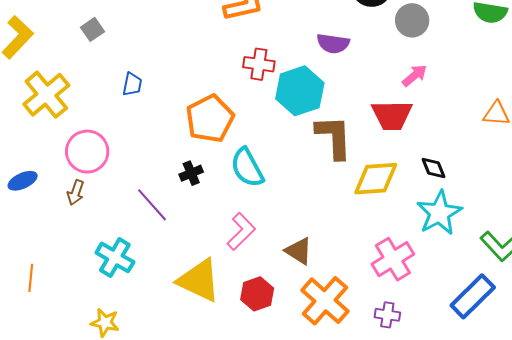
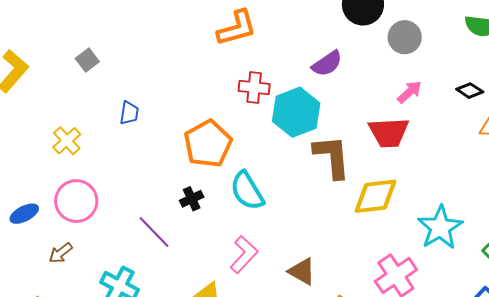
purple semicircle: (333, 43) -> (327, 64), turned -40
yellow cross: (46, 95) -> (67, 141), moved, size x0.6
pink circle: (87, 152) -> (76, 201), moved
black diamond: (433, 168) -> (470, 91), moved, turned -32
brown arrow: (76, 193) -> (61, 253), moved, turned 35

